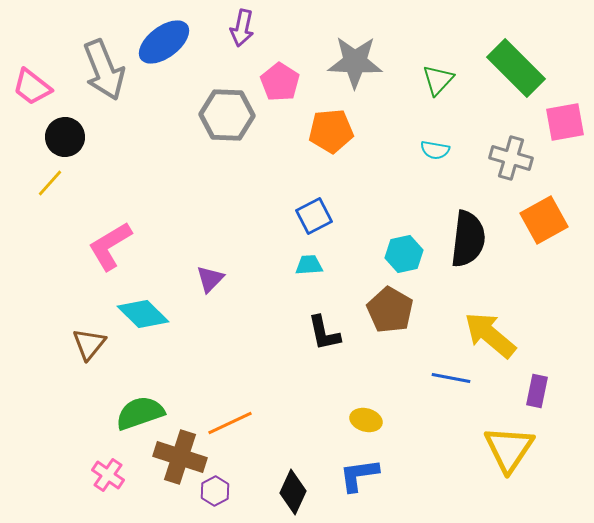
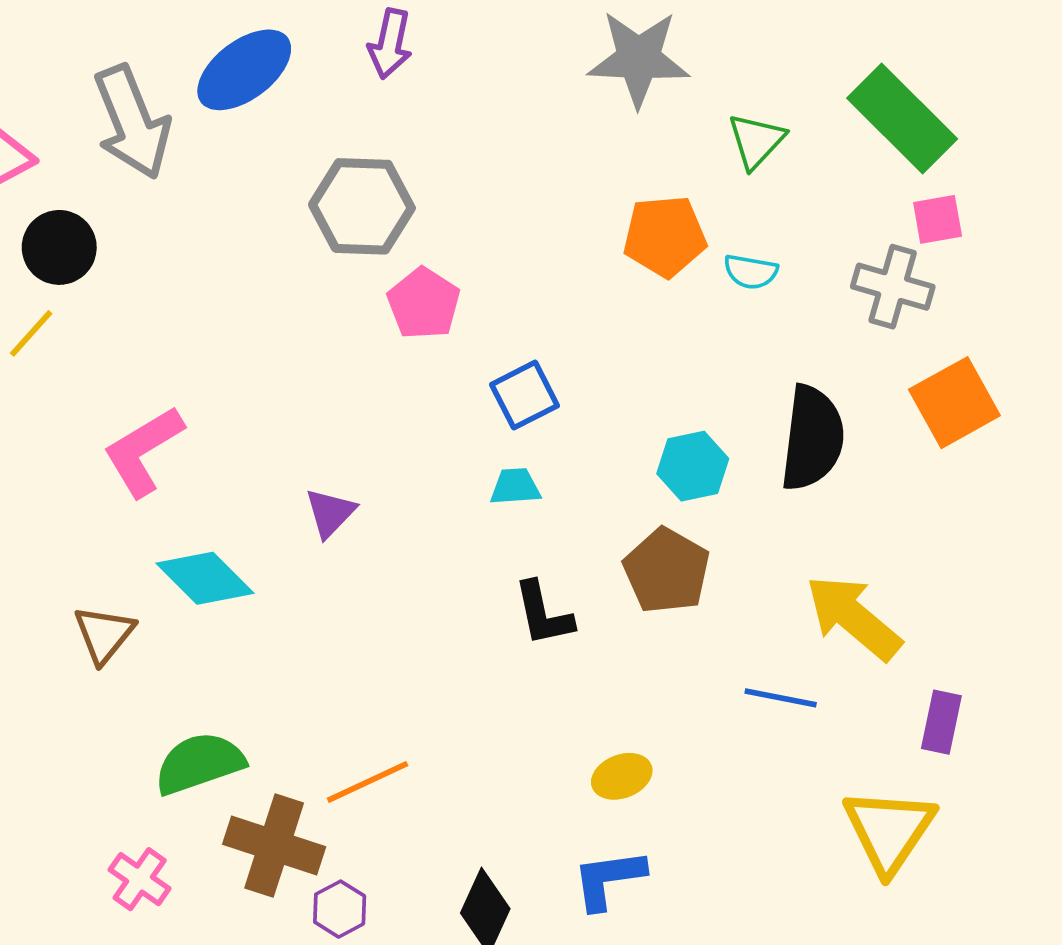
gray star: (355, 62) -> (639, 59), moved
pink pentagon: (280, 82) -> (424, 303), moved
pink square: (565, 122) -> (938, 219), moved, size x0.7
orange pentagon: (331, 131) -> (665, 236), moved
yellow ellipse: (366, 420) -> (622, 776), turned -36

